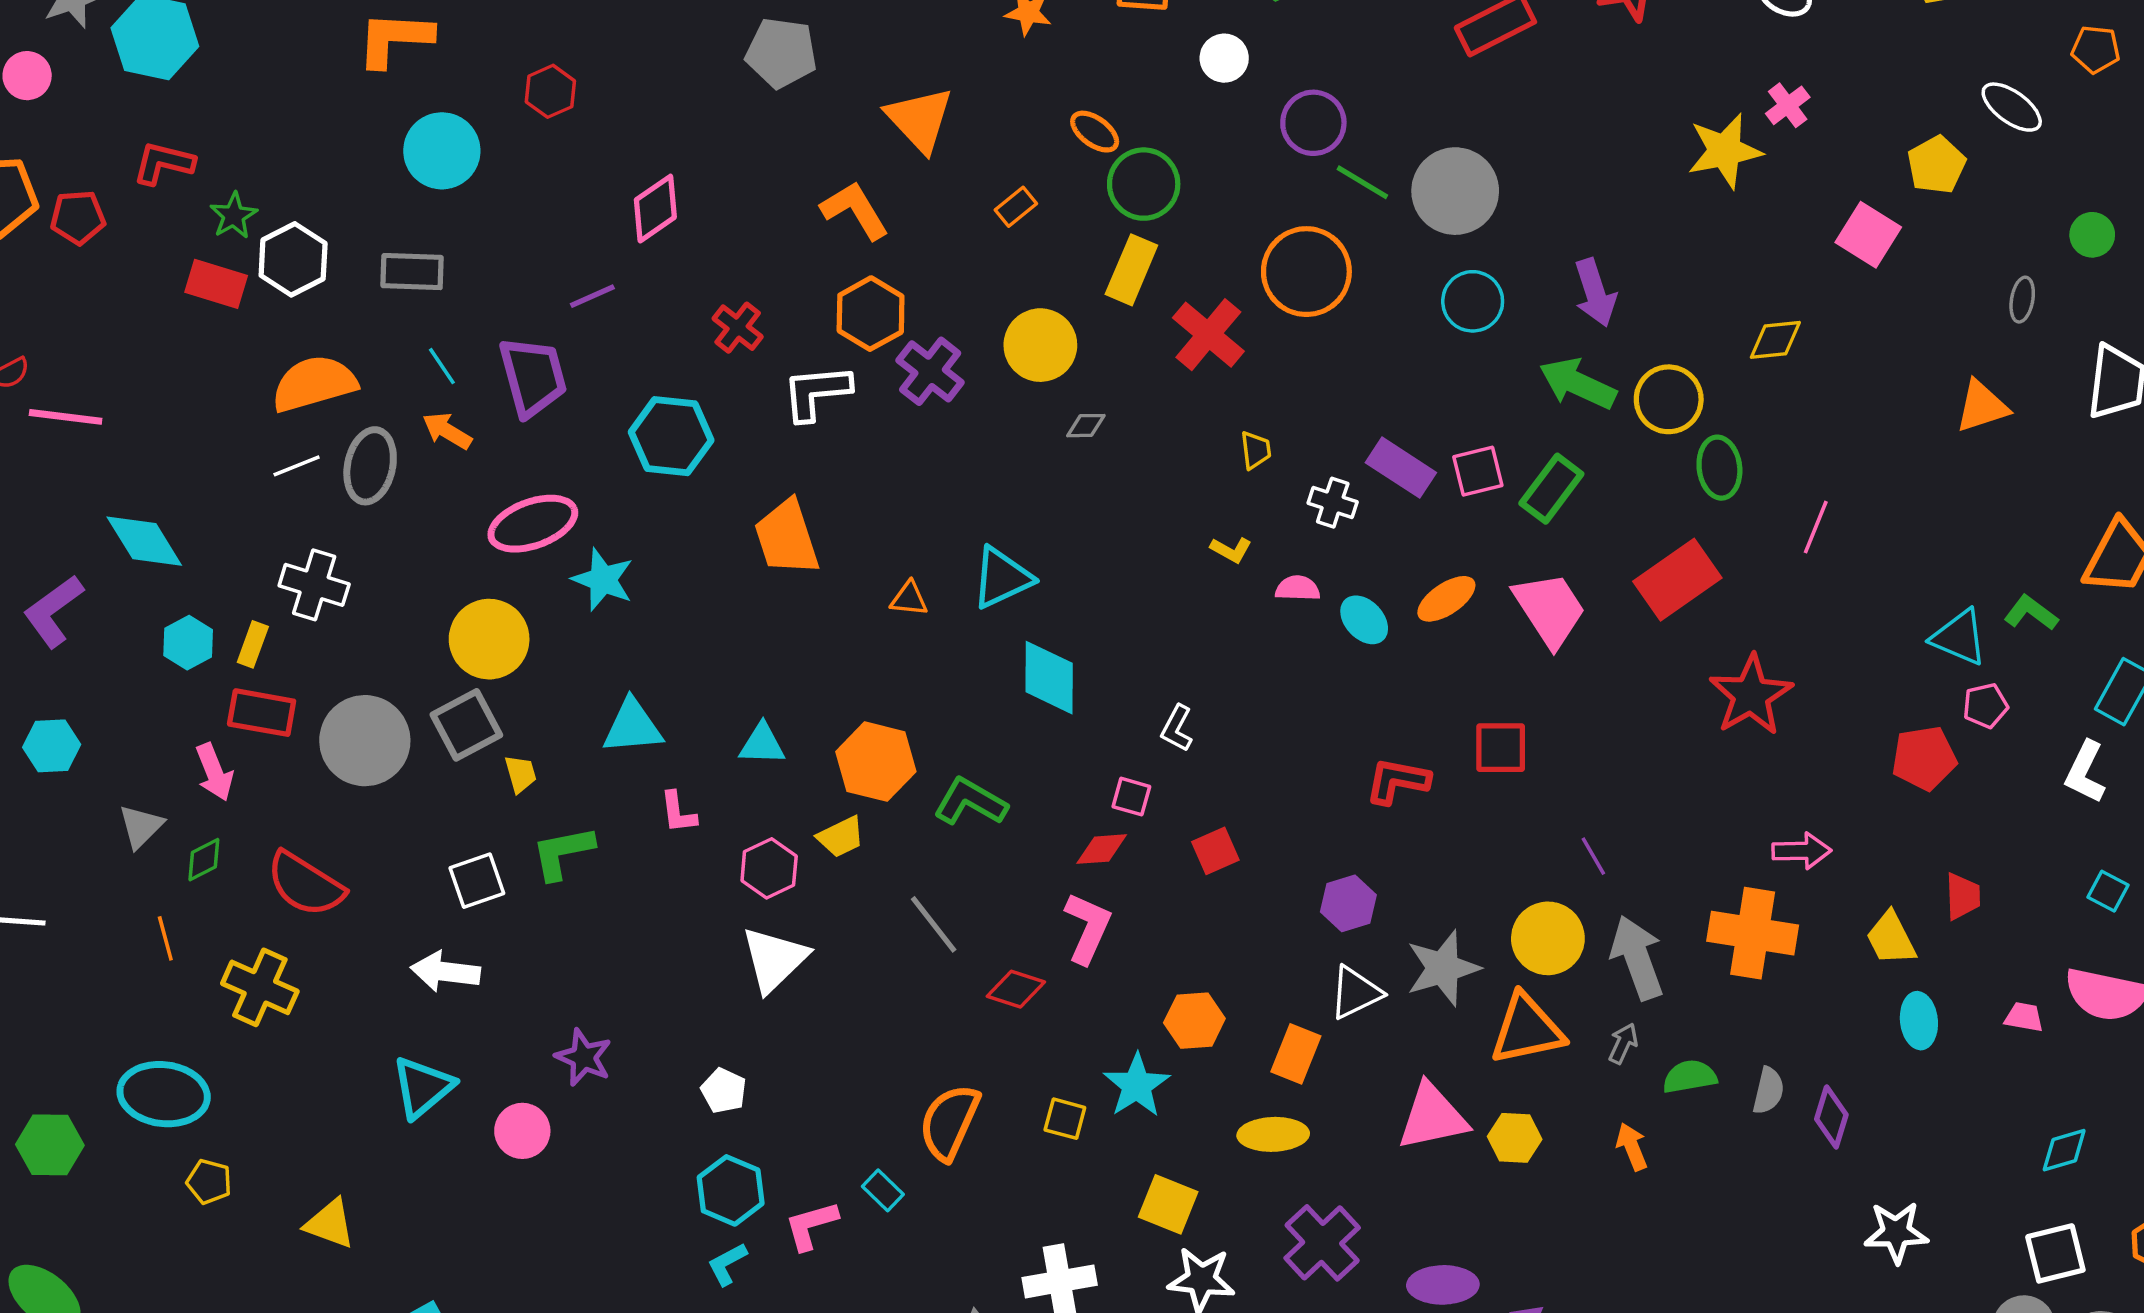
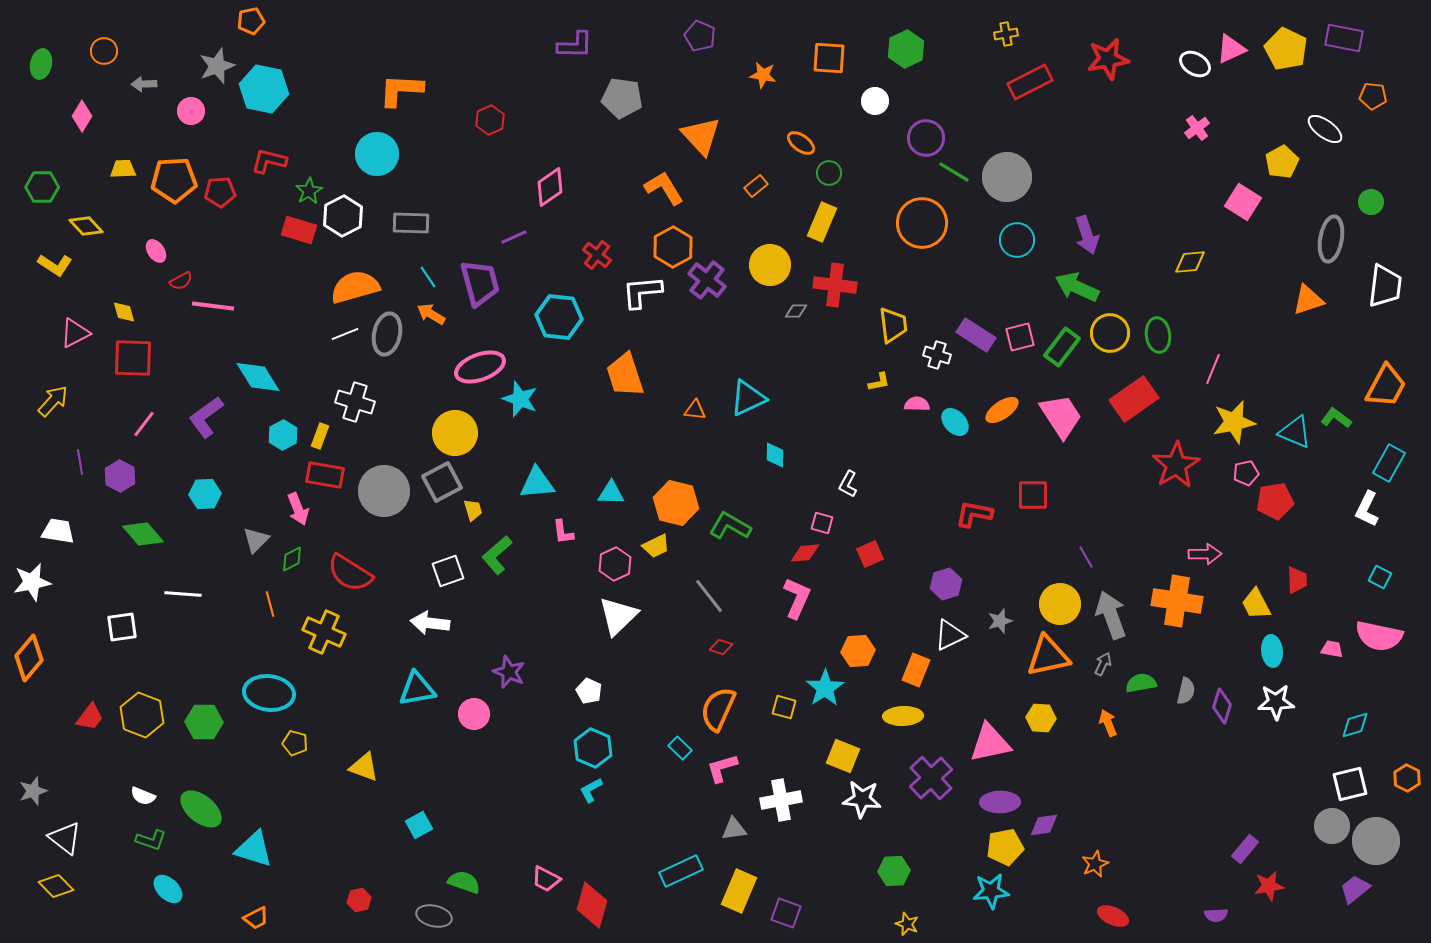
cyan circle: (442, 151) -> (377, 154), moved
yellow star: (1725, 151) -> (1234, 422), moved
green circle: (1144, 184) -> (829, 173), size x0.6
gray ellipse: (2022, 300) -> (1331, 239), size x1.8
red cross: (1208, 335) -> (835, 285), moved, turned -33
yellow circle: (1669, 399) -> (1110, 333), moved
yellow trapezoid: (1256, 450) -> (893, 325), size x1.6
yellow L-shape: (1231, 550) -> (879, 382), turned -40
cyan diamond: (1049, 678) -> (775, 455), size x0.6
pink pentagon: (1985, 706) -> (1246, 473), moved
green L-shape: (563, 853) -> (497, 555), turned -30
gray star: (1443, 968) -> (1000, 621), size x0.6
red diamond: (1016, 989) -> (721, 647), moved, size x0.7
cyan triangle: (423, 1087) -> (417, 689), turned 30
pink triangle: (1432, 1117) -> (990, 743), moved
pink L-shape: (811, 1225) -> (722, 768), moved
white star: (1896, 1232) -> (1276, 702), moved

